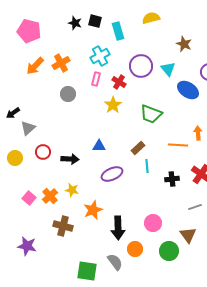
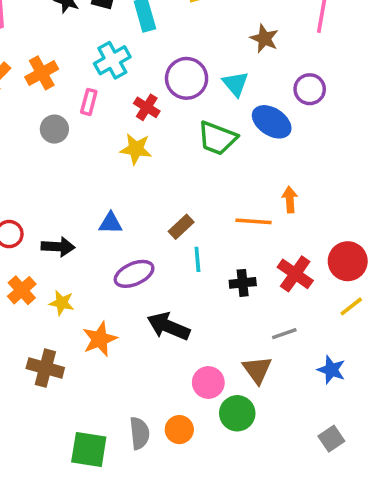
pink rectangle: (96, 79) -> (89, 102), moved
yellow star: (113, 105) -> (136, 149), turned -30
green trapezoid: (151, 114) -> (217, 138), moved
orange cross: (50, 196) -> (22, 290), moved
pink circle: (153, 223) -> (208, 382), moved
black arrow: (118, 228) -> (168, 326), moved, turned 115
brown triangle: (188, 235) -> (257, 370), moved
orange circle: (135, 249) -> (179, 430), moved
gray semicircle: (115, 262) -> (139, 433), turned 30

